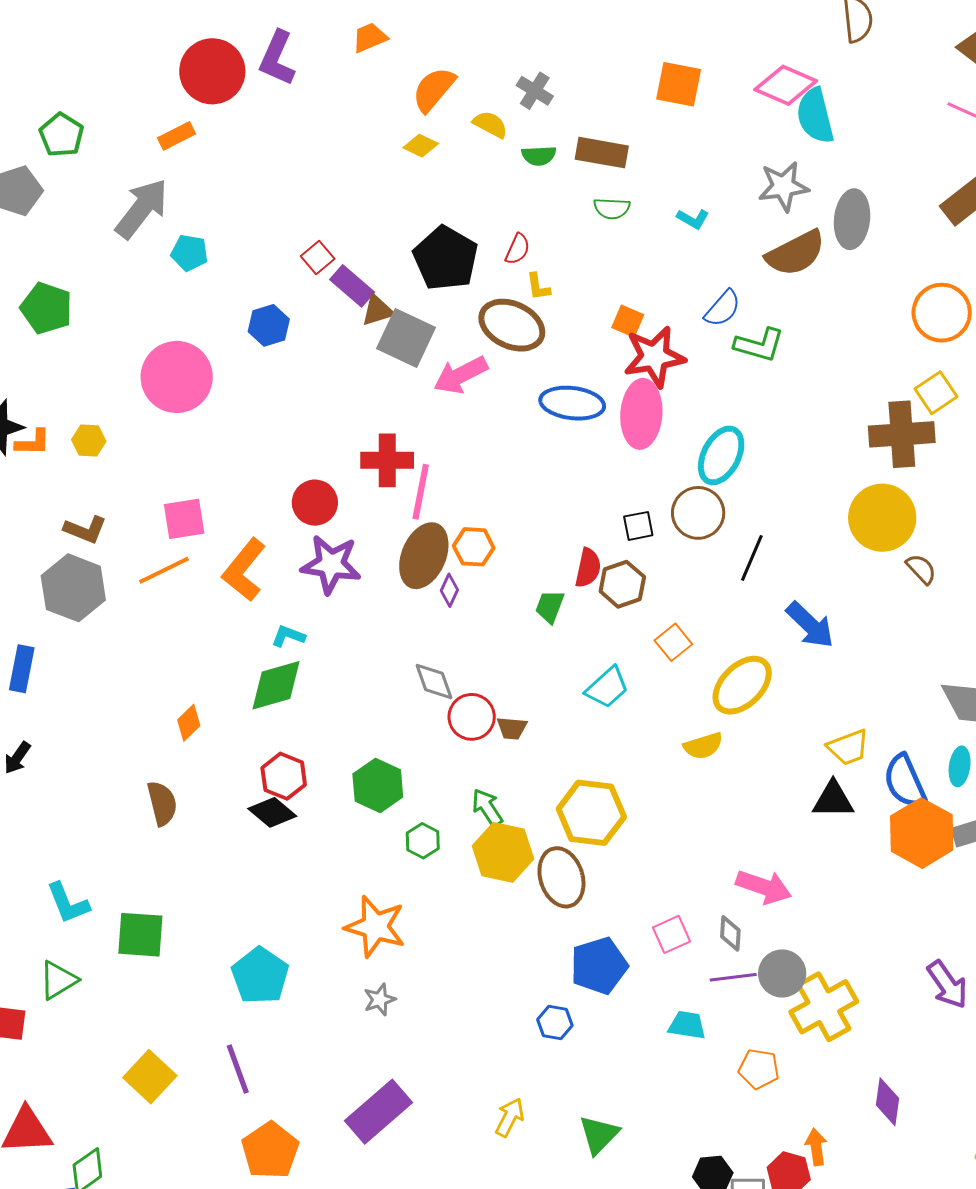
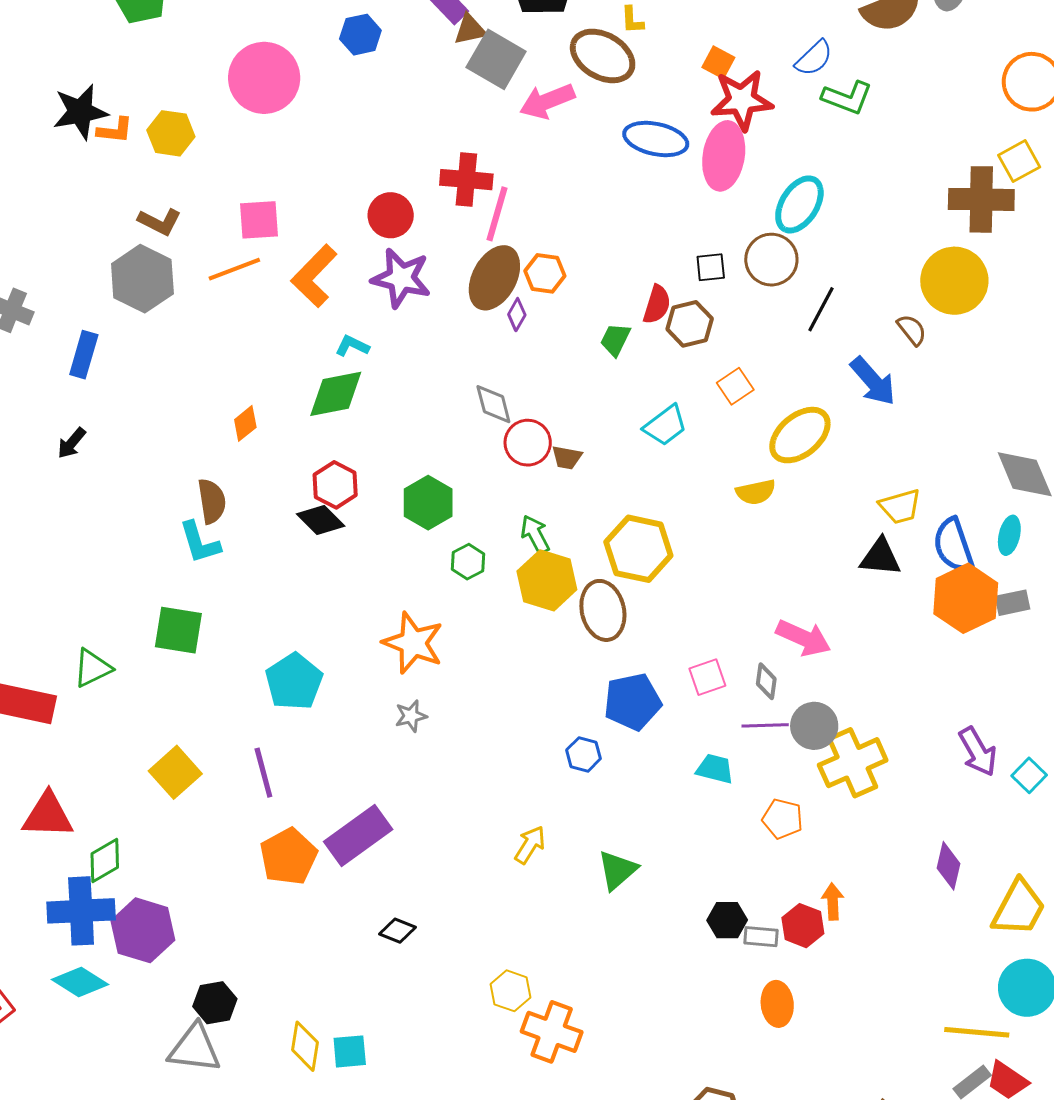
yellow hexagon: (89, 441) -> (171, 133), size x1.4
brown semicircle: (921, 569) -> (912, 330), moved
cyan L-shape: (68, 903) -> (200, 542), moved
purple diamond: (887, 1102) -> (949, 866), moved
purple rectangle: (379, 1112) -> (358, 836), moved

